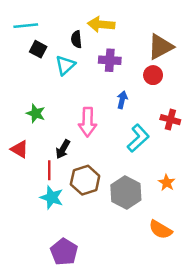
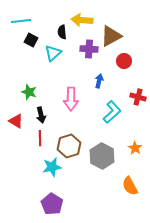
brown triangle: (160, 47) -> (111, 36), moved
black arrow: (63, 149) -> (41, 115), moved, turned -42
cyan star: (52, 197) -> (52, 167), moved, turned -30
orange semicircle: (160, 230) -> (130, 186), turned 30

